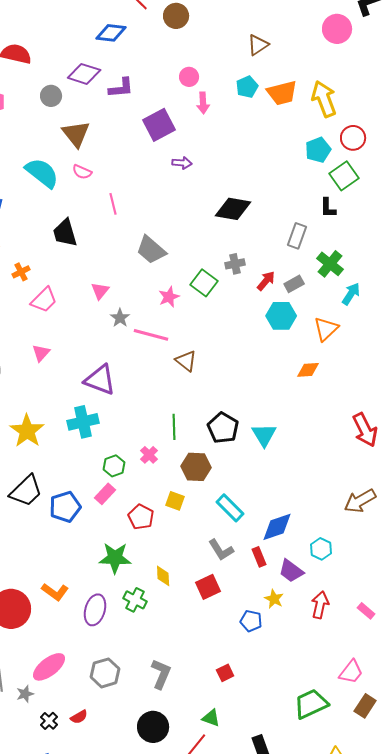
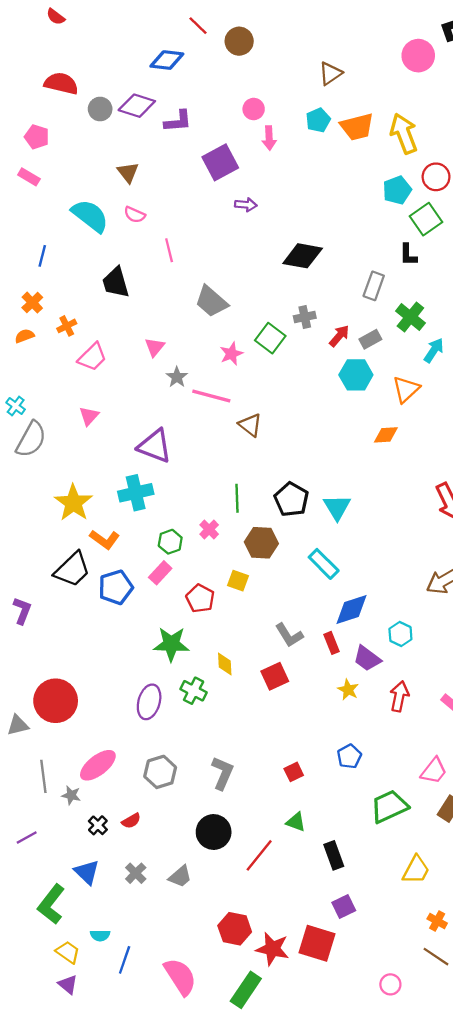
gray circle: (51, 96) -> (100, 109), moved
brown triangle: (76, 134) -> (128, 172), size x0.7
cyan rectangle: (230, 508) -> (324, 564), moved
orange L-shape: (55, 592) -> (105, 539), moved
blue pentagon: (251, 621) -> (349, 756), moved, turned 30
gray star: (25, 694) -> (71, 795), turned 30
green triangle: (211, 718) -> (296, 822), moved

